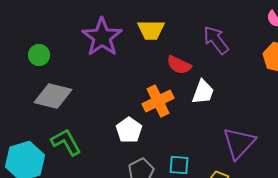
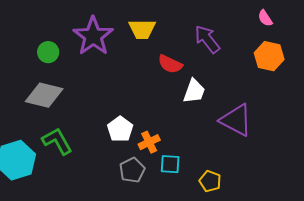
green circle: (39, 55) -> (48, 52), moved
orange cross: (158, 101) -> (149, 142), moved, size x0.7
purple triangle: (239, 143) -> (236, 120), moved, turned -45

